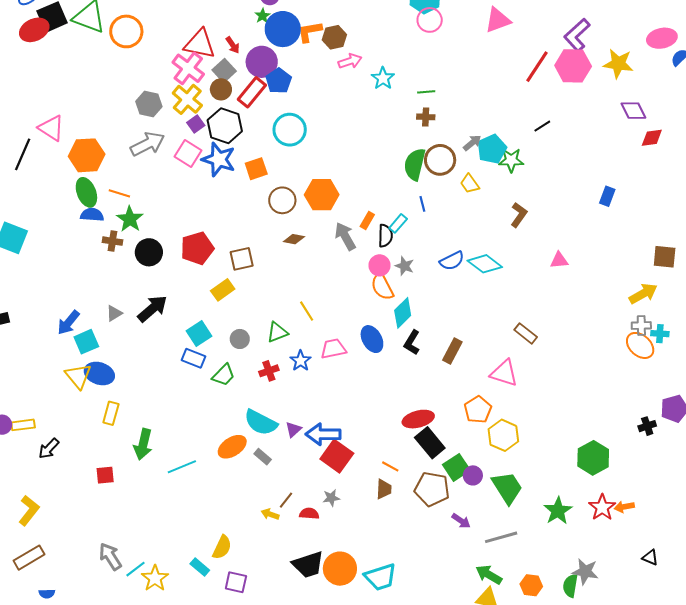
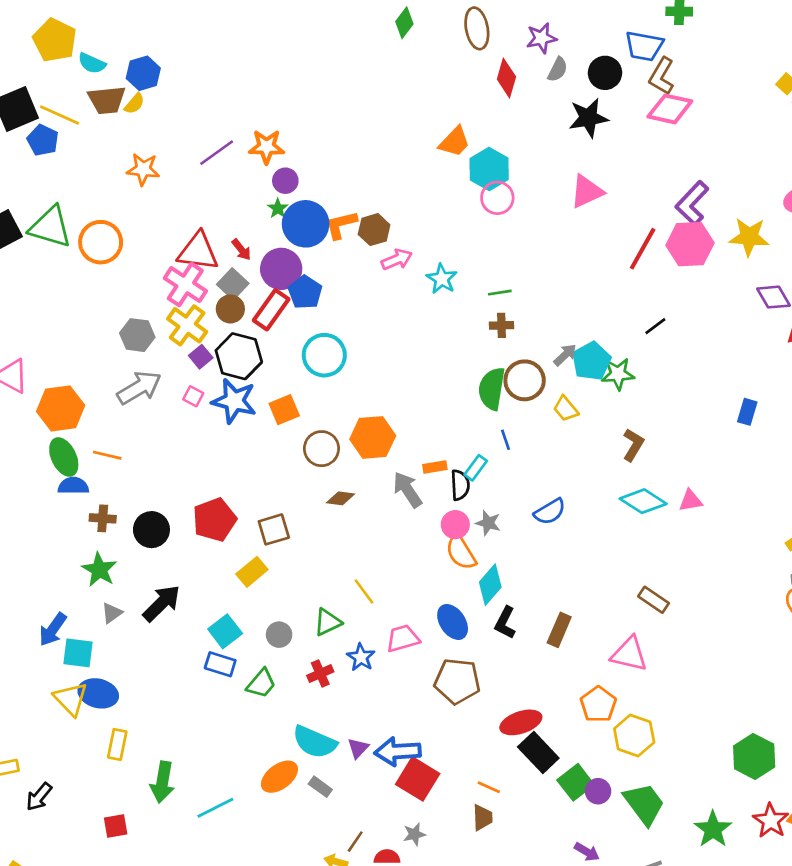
pink square: (188, 153) -> (193, 396), size x0.6
green star: (130, 219) -> (99, 570), moved
orange rectangle: (367, 221) -> (435, 467), turned 54
cyan diamond: (485, 264) -> (643, 501), moved
cyan square: (86, 342) -> (78, 653), turned 35
brown pentagon: (432, 489) -> (457, 681), moved

